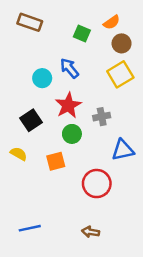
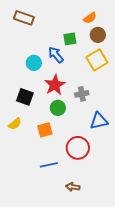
green square: (82, 33) -> (70, 39), moved, turned -32
black square: (31, 120) -> (25, 97), turned -36
yellow semicircle: (19, 154) -> (15, 124), turned 112
blue line: (30, 228) -> (49, 165), moved

